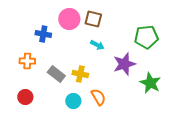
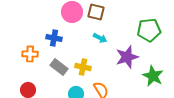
blue cross: (43, 34) -> (54, 38), moved

